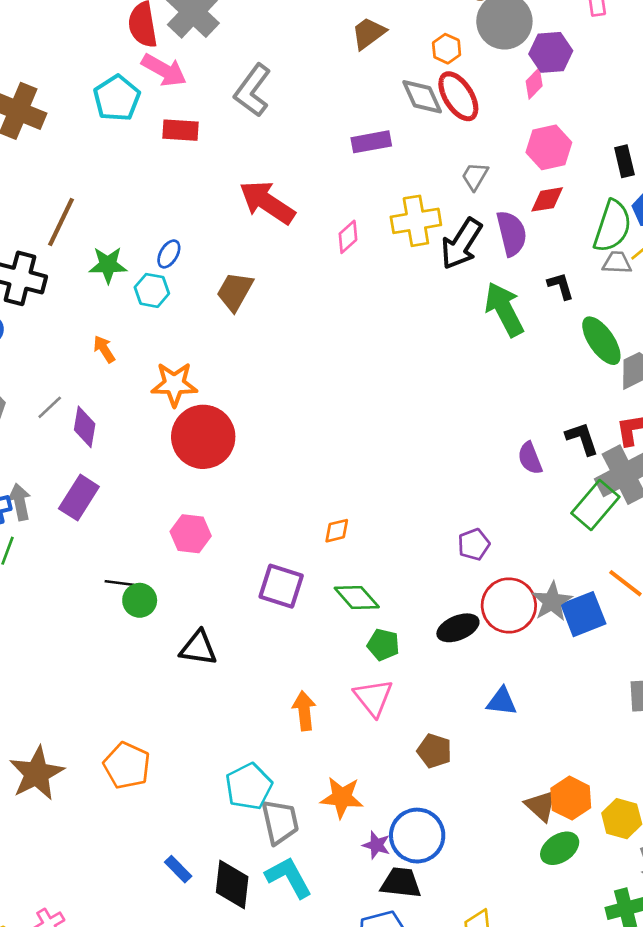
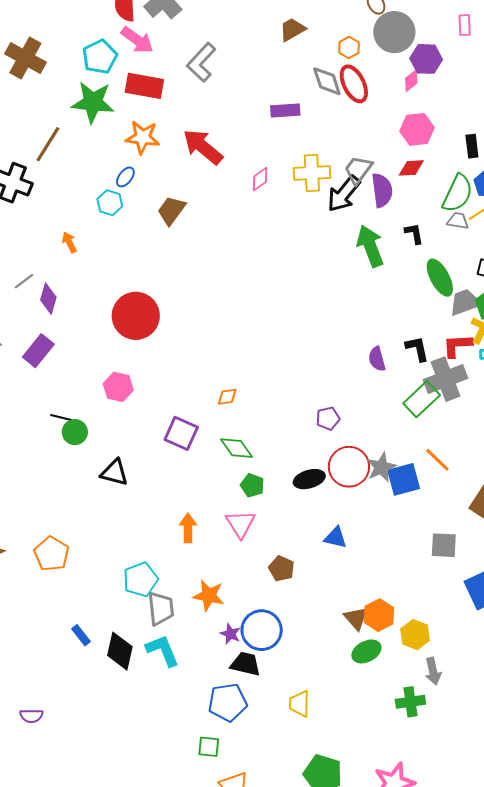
red rectangle: (180, 130) -> (144, 86), size x1.4
gray trapezoid: (475, 176) -> (358, 170), moved, size x1.4
green star: (108, 265) -> (93, 102), moved, size x1.5
orange star: (174, 384) -> (143, 137), moved

